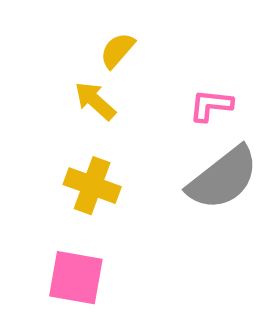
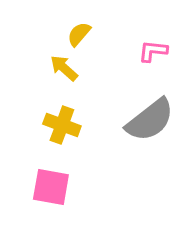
pink L-shape: (211, 105) -> (153, 51), moved

